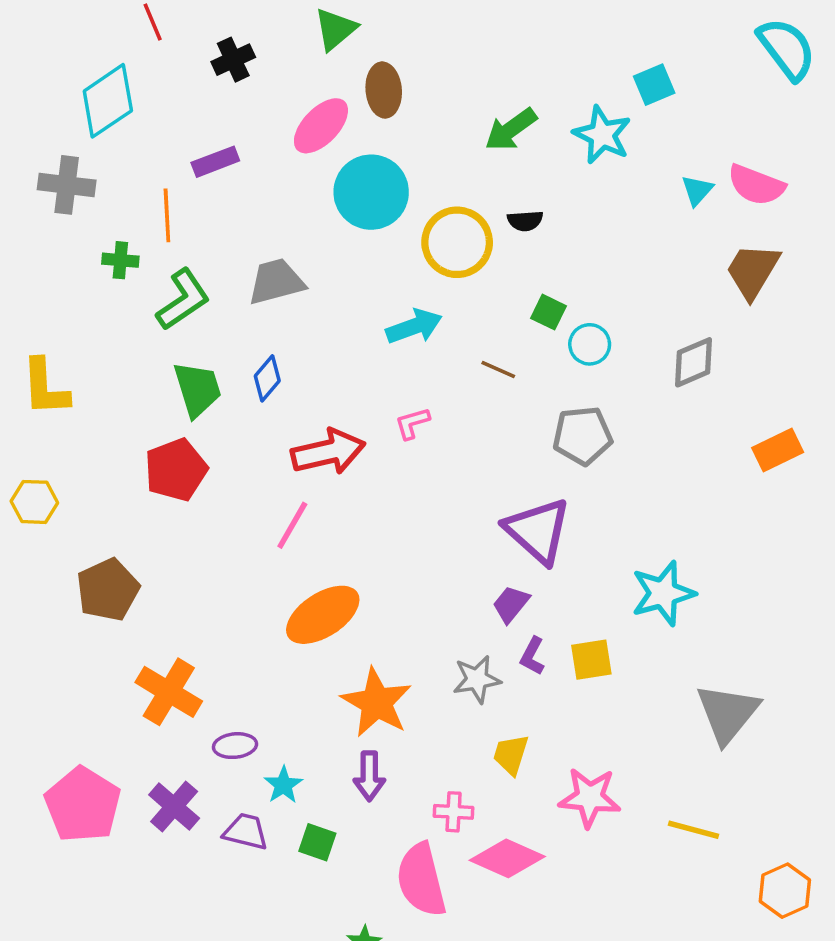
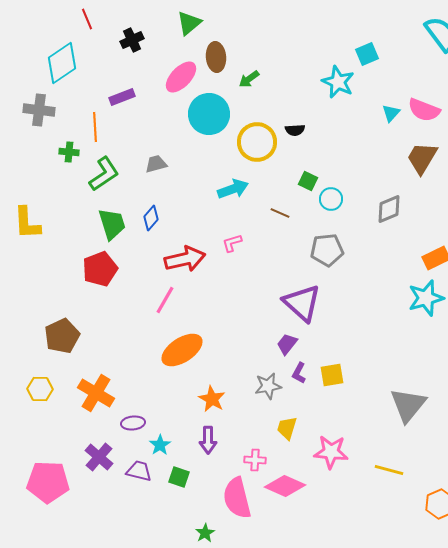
green arrow: (511, 129) -> (249, 79), moved, size x0.7
gray trapezoid: (276, 282) -> (156, 164), size x0.7
yellow hexagon: (34, 502) -> (40, 389), moved
cyan star: (663, 593) -> (426, 298), moved
orange star: (377, 703) -> (212, 399), size x0.7
pink pentagon: (83, 805) -> (48, 482), moved, turned -30

